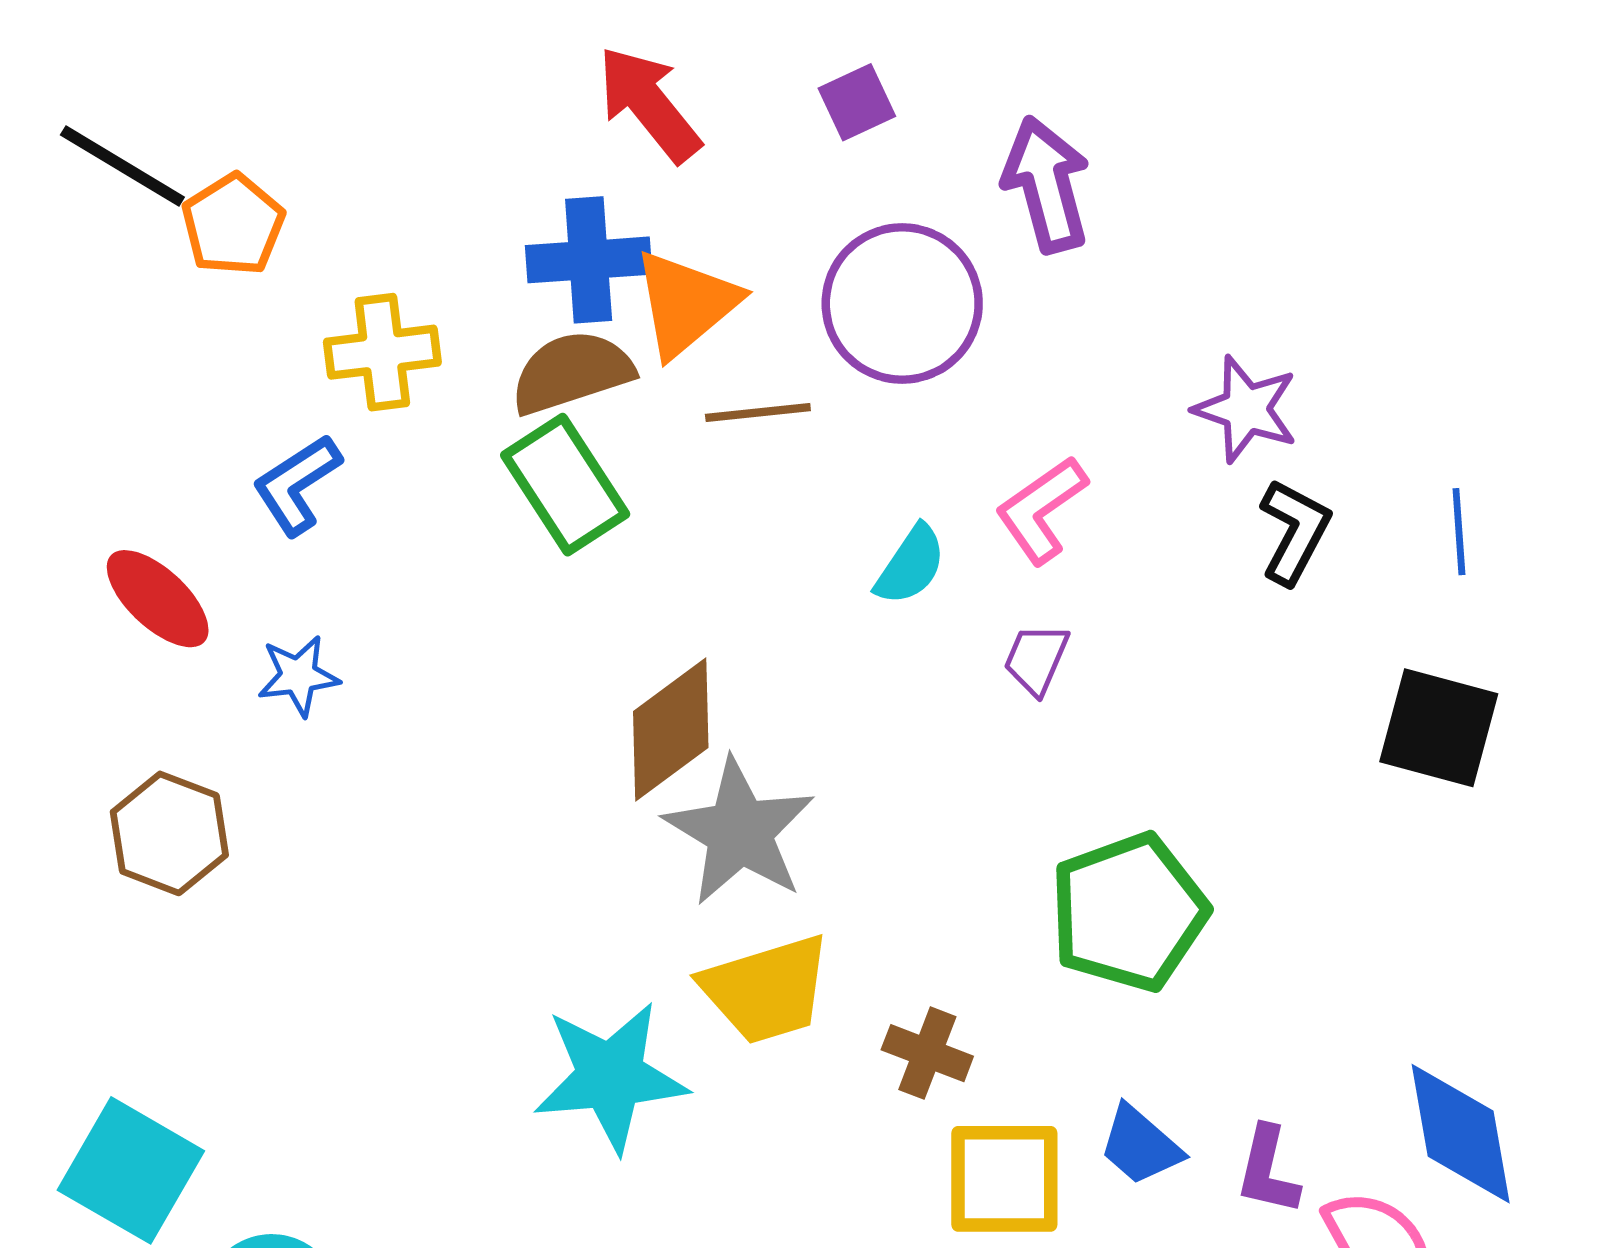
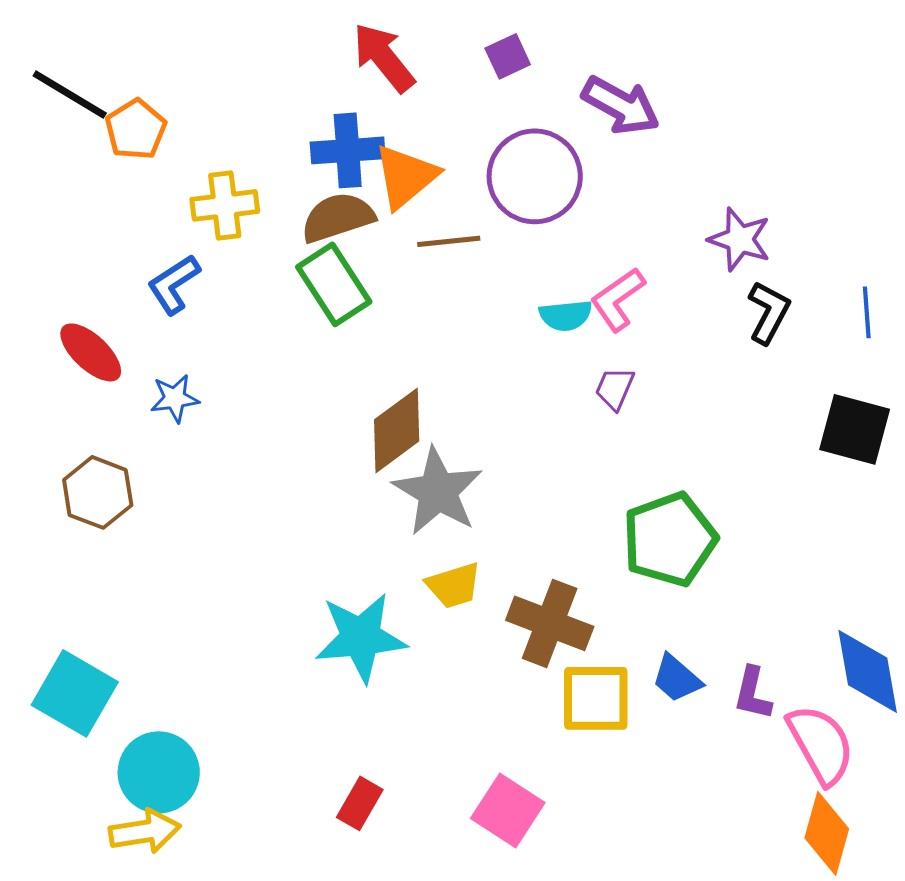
purple arrow: (1046, 184) -> (621, 105), turned 134
cyan semicircle: (911, 565) -> (566, 315), moved, turned 50
yellow trapezoid: (766, 989) -> (454, 585), size x0.7
brown cross: (927, 1053) -> (550, 623), size x1.6

